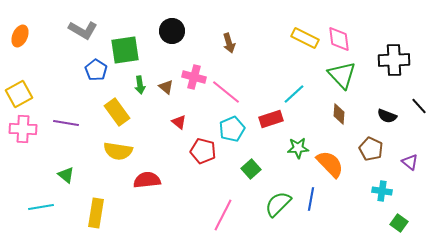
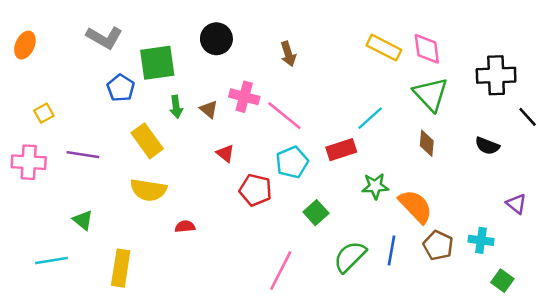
yellow square: (19, 94) -> (44, 113), moved, size x0.6
black line: (419, 106) -> (528, 117), moved
brown pentagon: (371, 149) -> (438, 245), moved
red semicircle: (147, 180) -> (185, 226), size x0.6

